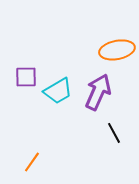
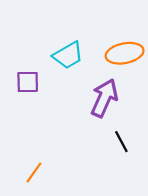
cyan trapezoid: (58, 91) -> (68, 55), moved

